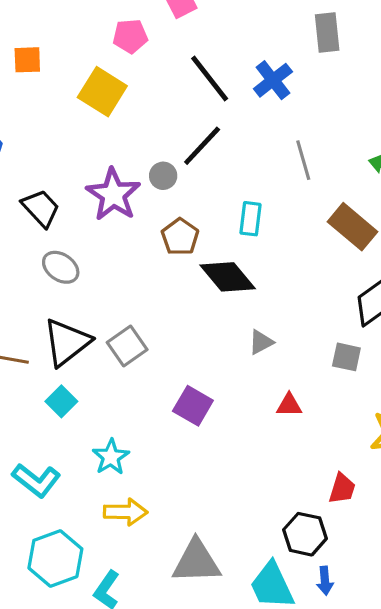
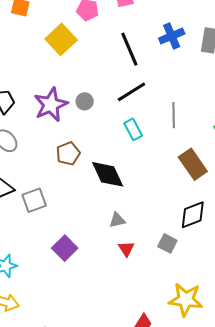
blue cross: (273, 80) -> (172, 36), moved
black line: (202, 146) -> (131, 92), moved
cyan rectangle: (251, 219) -> (133, 129), moved, turned -50
brown pentagon: (180, 237) -> (68, 154), moved
red triangle: (289, 405) -> (126, 249), moved, turned 42

